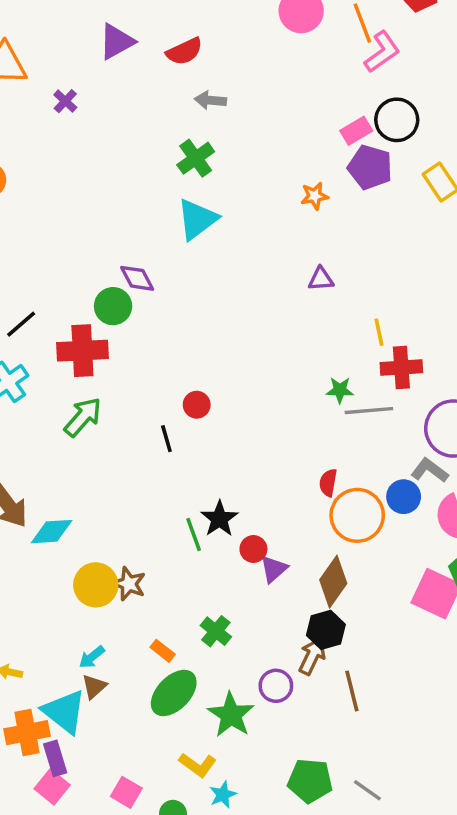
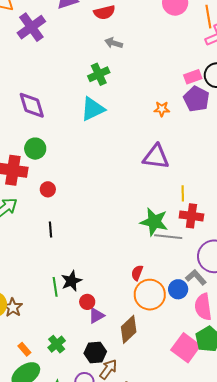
purple cross: (65, 101) -> (31, 27), size x2.0
purple diamond: (137, 278) -> (32, 105), moved, size x1.4
purple triangle: (321, 279) -> (156, 157), size x1.8
green star: (340, 390) -> (154, 222), size x1.8
red circle: (197, 405) -> (48, 189), moved
black hexagon: (326, 630) -> (95, 352), moved

